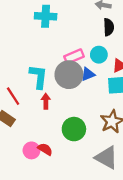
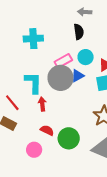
cyan cross: (46, 16) -> (33, 39), moved
black semicircle: (109, 27) -> (79, 32), moved
green circle: (74, 129) -> (69, 138), moved
red semicircle: (45, 149) -> (47, 130), moved

